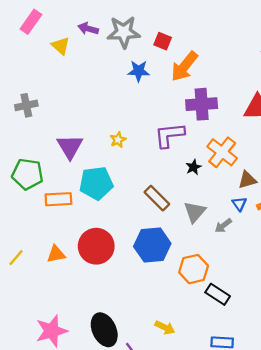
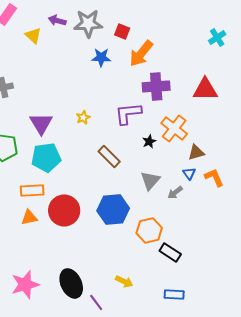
cyan pentagon: (96, 183) -> (46, 157), moved
brown rectangle: (157, 198) -> (109, 156), moved
orange rectangle: (58, 199) -> (32, 190), moved

